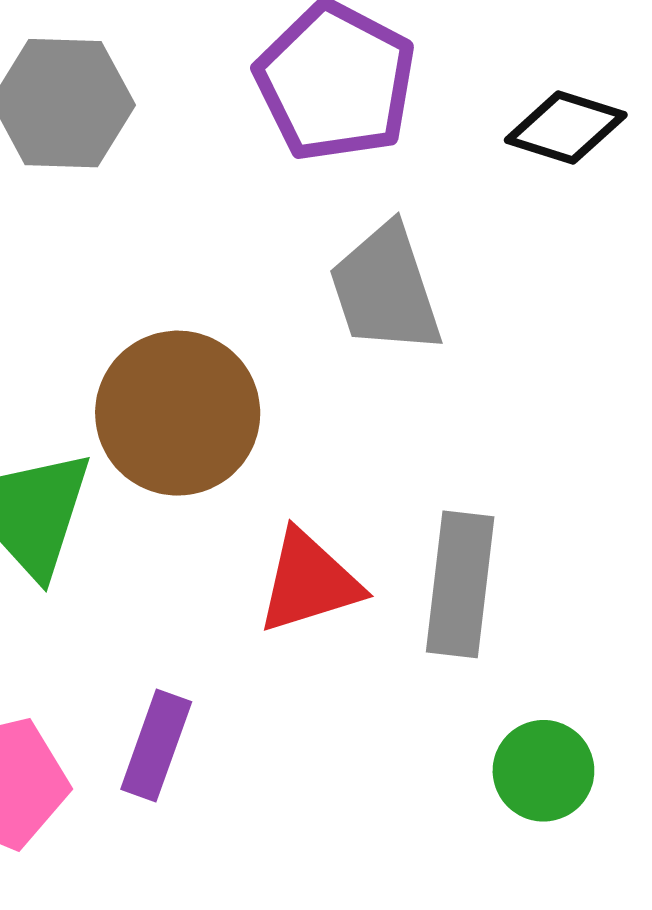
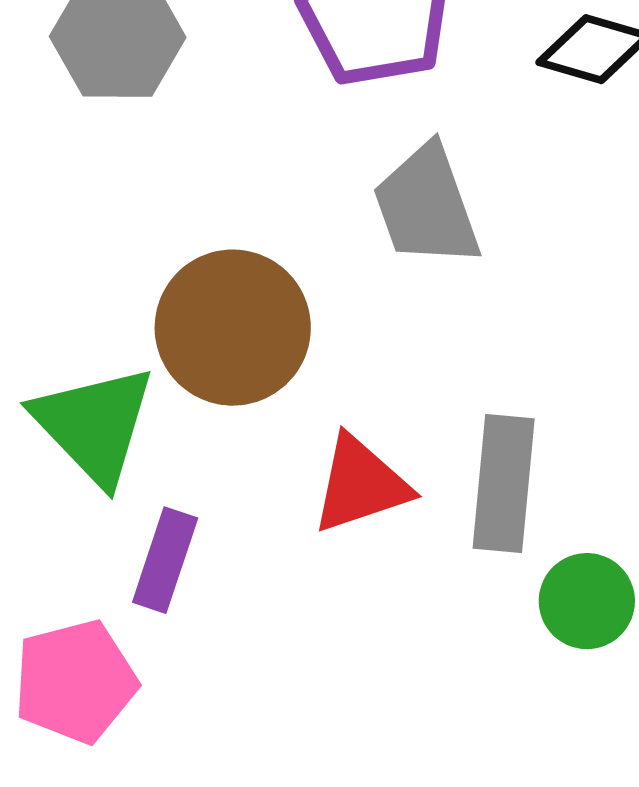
purple rectangle: (156, 746) -> (165, 560), moved
green circle: (543, 771) -> (587, 601), moved

